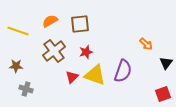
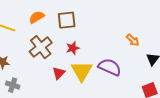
purple semicircle: (123, 71) -> (110, 67), turned -85
yellow triangle: (95, 75) -> (82, 71), turned 40

